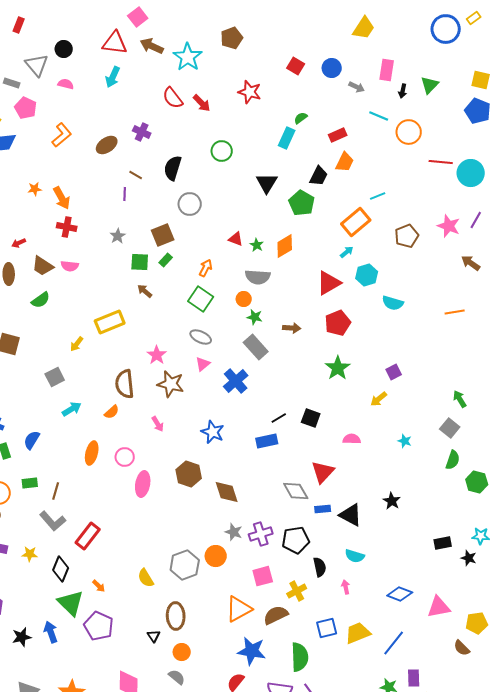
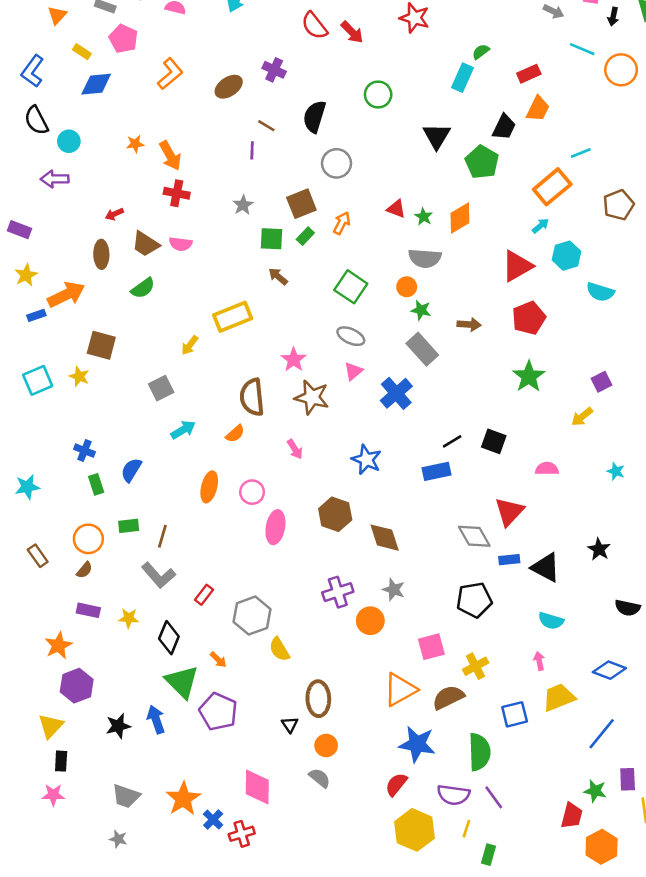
orange arrow: (206, 268) -> (342, 223), moved
purple cross: (261, 534) -> (338, 592), moved
red rectangle: (88, 536) -> (204, 595), size x0.6
gray hexagon: (185, 565) -> (252, 616), moved
black semicircle: (320, 567) -> (628, 608), moved, turned 114
yellow trapezoid: (358, 633) -> (559, 697), moved

